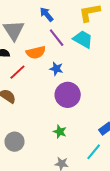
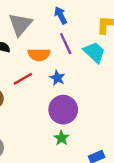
red line: (17, 72) -> (23, 79), moved
green star: (60, 132) -> (61, 138), moved

